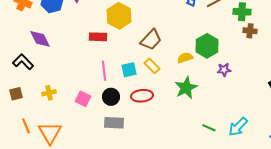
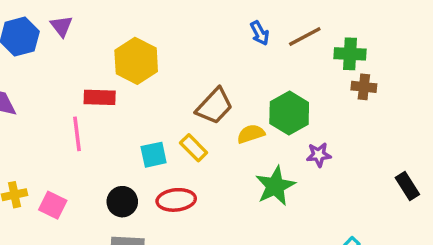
brown trapezoid: (151, 40) -> (214, 106), moved
pink line: (104, 71) -> (77, 134), moved
green star: (186, 88) -> (275, 186), moved
pink square: (83, 99) -> (53, 205), moved

